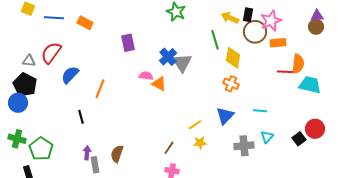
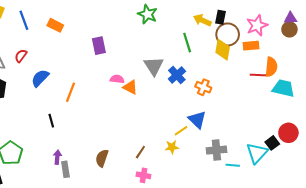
blue line: (54, 18) -> (24, 20), turned 66
pink star: (271, 21) -> (257, 25), moved
red semicircle: (51, 53) -> (21, 56), size x0.6
blue cross: (168, 57) -> (177, 75), moved
yellow diamond: (233, 58) -> (223, 50), moved
cyan line: (260, 111) -> (233, 165), moved
blue triangle: (225, 116) -> (197, 120), turned -30
yellow line: (195, 125) -> (181, 131), moved
cyan triangle: (267, 137) -> (257, 153), moved, size x1.6
brown semicircle: (117, 154) -> (102, 158), moved

